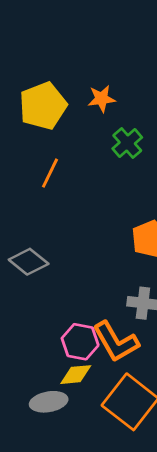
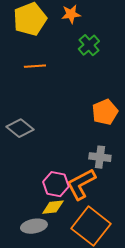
orange line: (50, 173) -> (35, 66), turned 60
orange L-shape: (116, 342) -> (81, 184), turned 92

